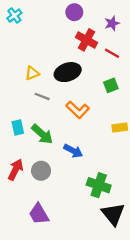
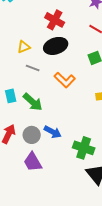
red cross: (86, 40) -> (55, 20), moved
blue arrow: (73, 151) -> (53, 132), moved
purple trapezoid: (39, 214) -> (33, 162), moved

